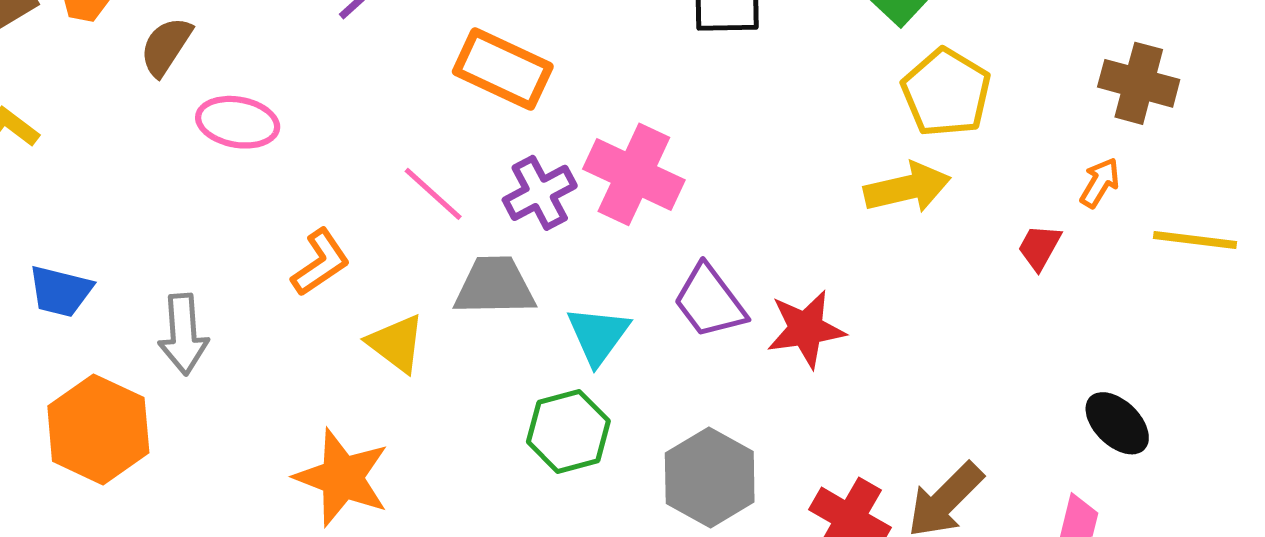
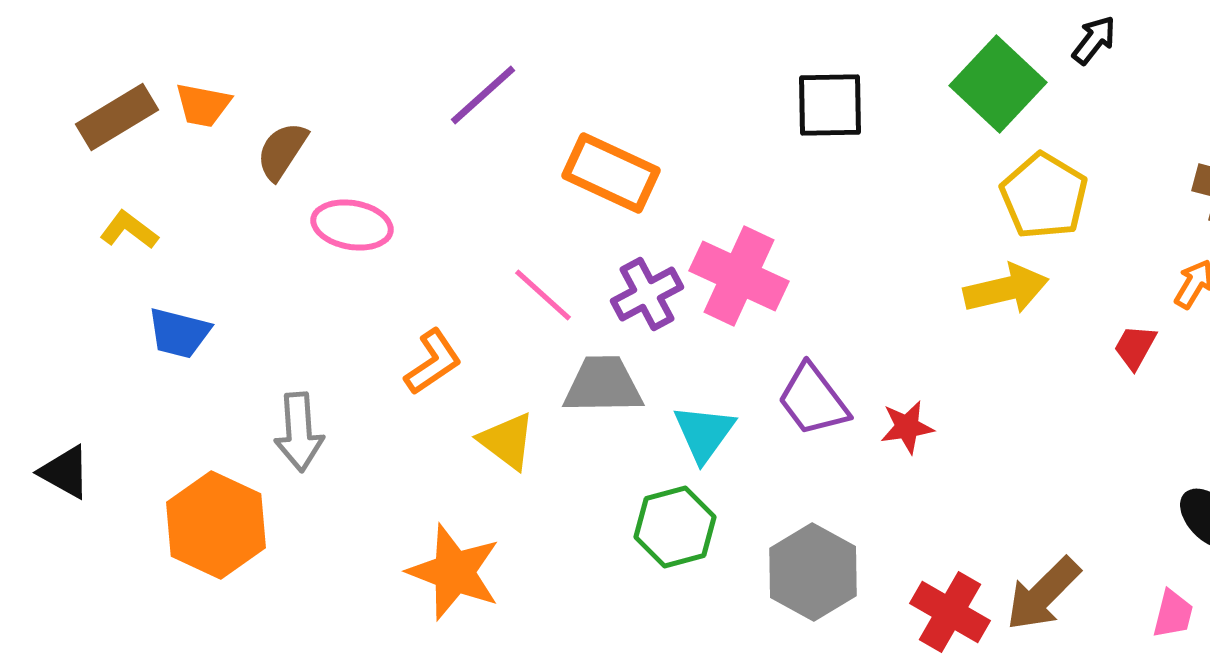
blue trapezoid: (60, 291) -> (179, 333), moved
red star: (806, 329) -> (907, 427), size x0.7

